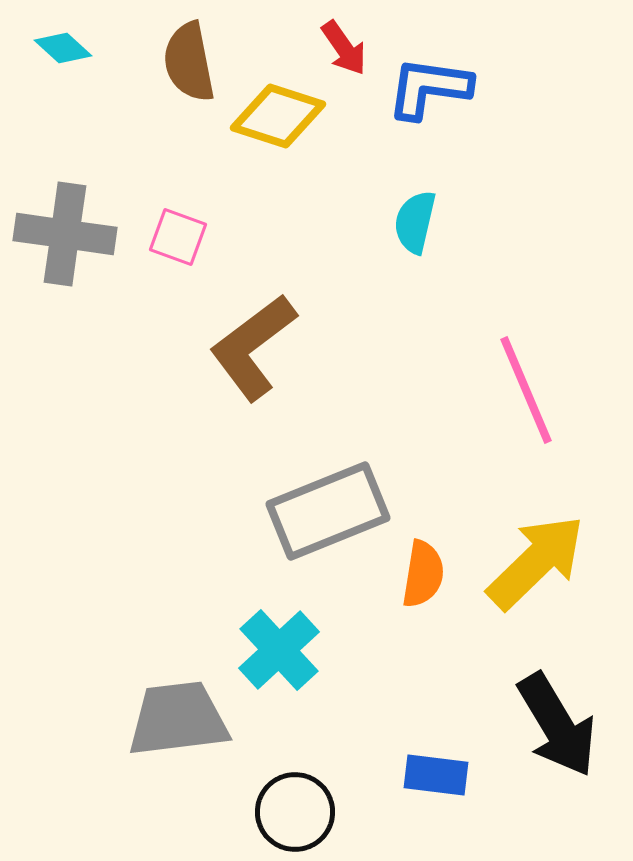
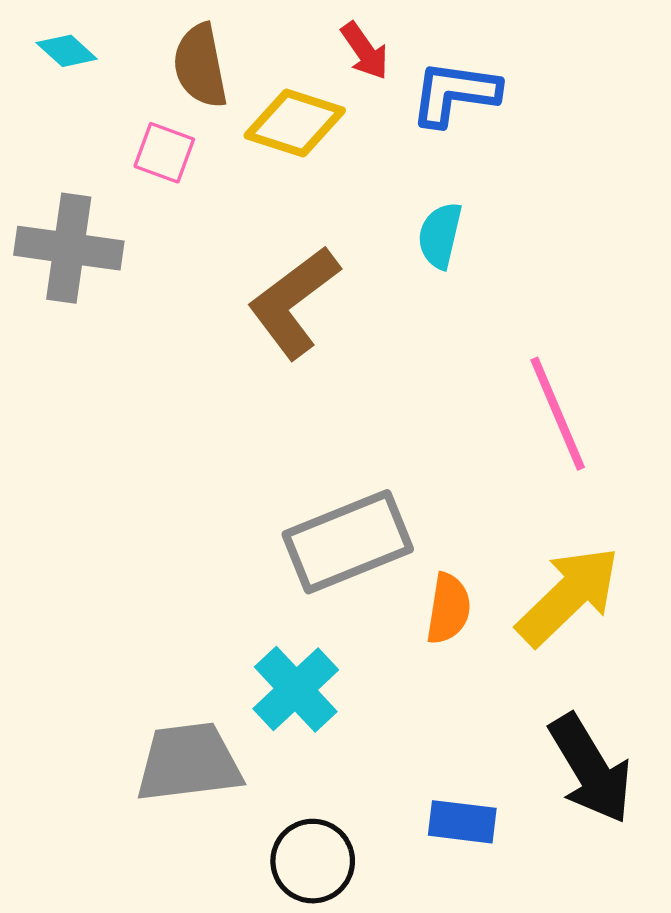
pink square: (178, 237) -> (164, 153), moved
brown L-shape: (253, 347) -> (294, 302), moved

